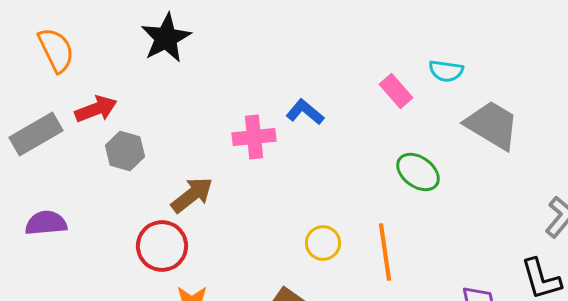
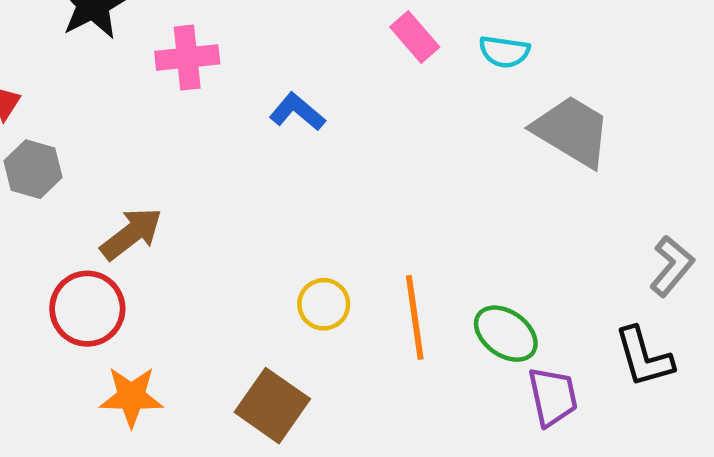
pink rectangle: (396, 91) -> (415, 37), moved
pink cross: (254, 137) -> (187, 58), moved
green ellipse: (418, 172) -> (506, 334), moved

